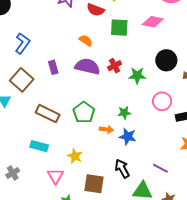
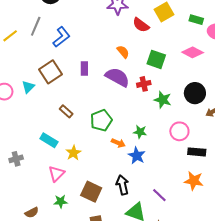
green square: (119, 28) -> (156, 59), moved
brown rectangle: (48, 114) -> (66, 111), size x0.6
yellow star: (75, 156) -> (73, 153), moved

